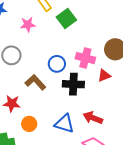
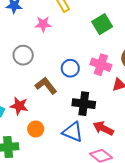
green square: (66, 18) -> (102, 24), moved
black cross: (73, 84) -> (84, 104), moved

